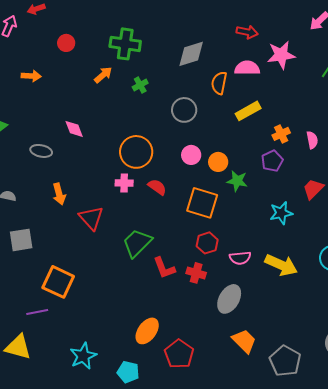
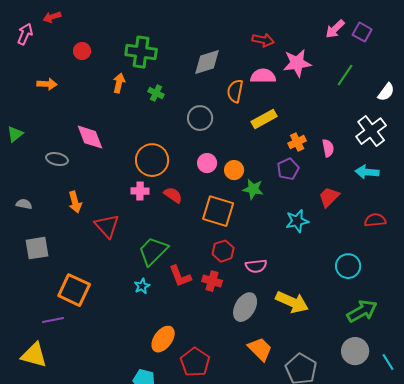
orange arrow: (103, 75) -> (119, 83), turned -36
green cross: (140, 85) -> (156, 93), turned -35
pink diamond: (74, 129) -> (90, 137), size x1.4
yellow arrow: (281, 265) -> (292, 302), moved
cyan star: (83, 356) -> (142, 286), moved, size x0.6

